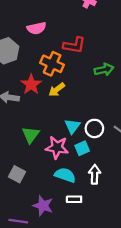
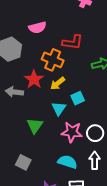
cyan triangle: (72, 126) -> (59, 108), moved
white circle: (94, 128) -> (95, 133), moved
pink star: (57, 147) -> (72, 132), moved
cyan square: (82, 148) -> (78, 98), moved

